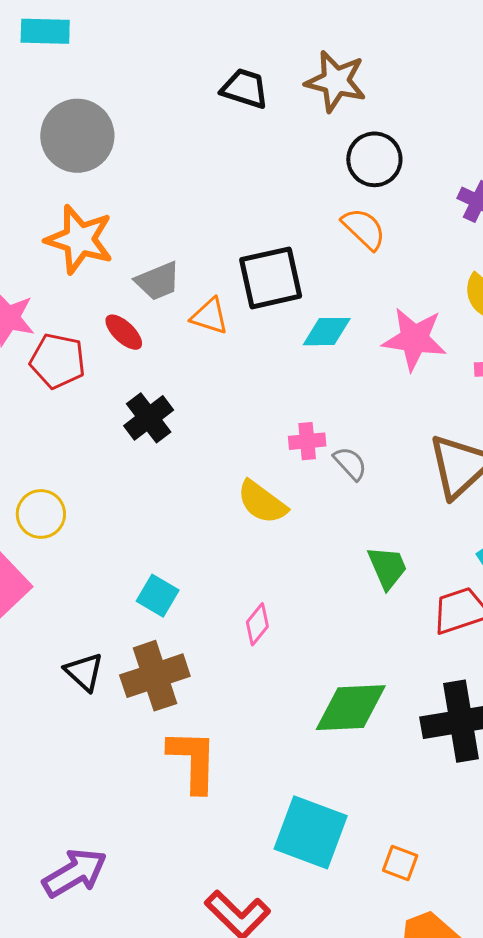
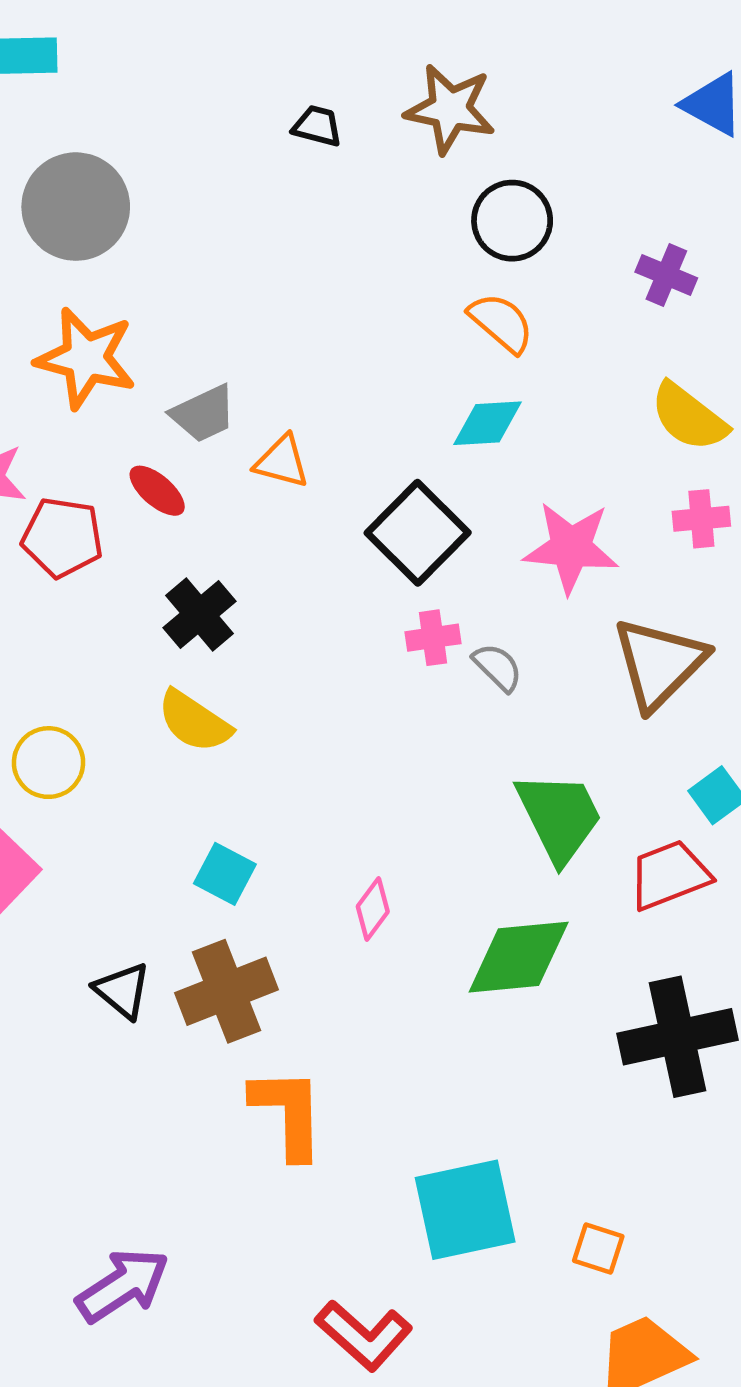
black trapezoid: (245, 89) -> (317, 126), size x0.7
black square: (271, 278) -> (418, 533), moved, turned -30
cyan diamond: (327, 332) -> (487, 423), moved
pink star: (414, 339) -> (571, 548), moved
yellow semicircle: (262, 502) -> (194, 721), moved
green trapezoid: (387, 567) -> (559, 817), size x1.5
green diamond: (351, 708) -> (519, 957), moved
cyan square: (311, 832) -> (465, 1210), turned -30

